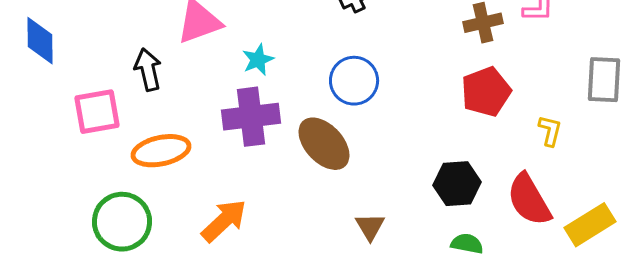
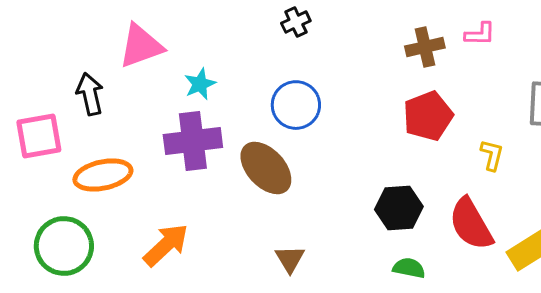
brown triangle: (370, 227) -> (290, 259), moved

